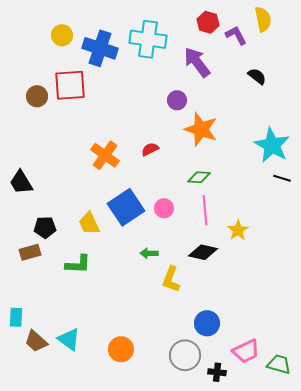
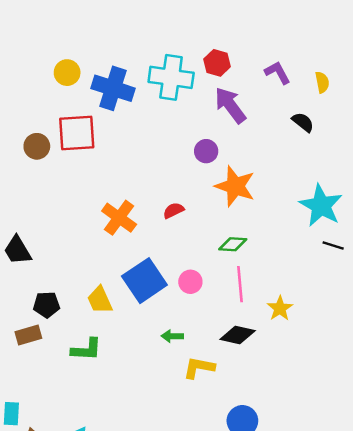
yellow semicircle: (263, 19) -> (322, 82), moved, size x0.7
red hexagon: (208, 22) -> (217, 63), moved
yellow L-shape: (171, 279) -> (199, 368), turned 80

